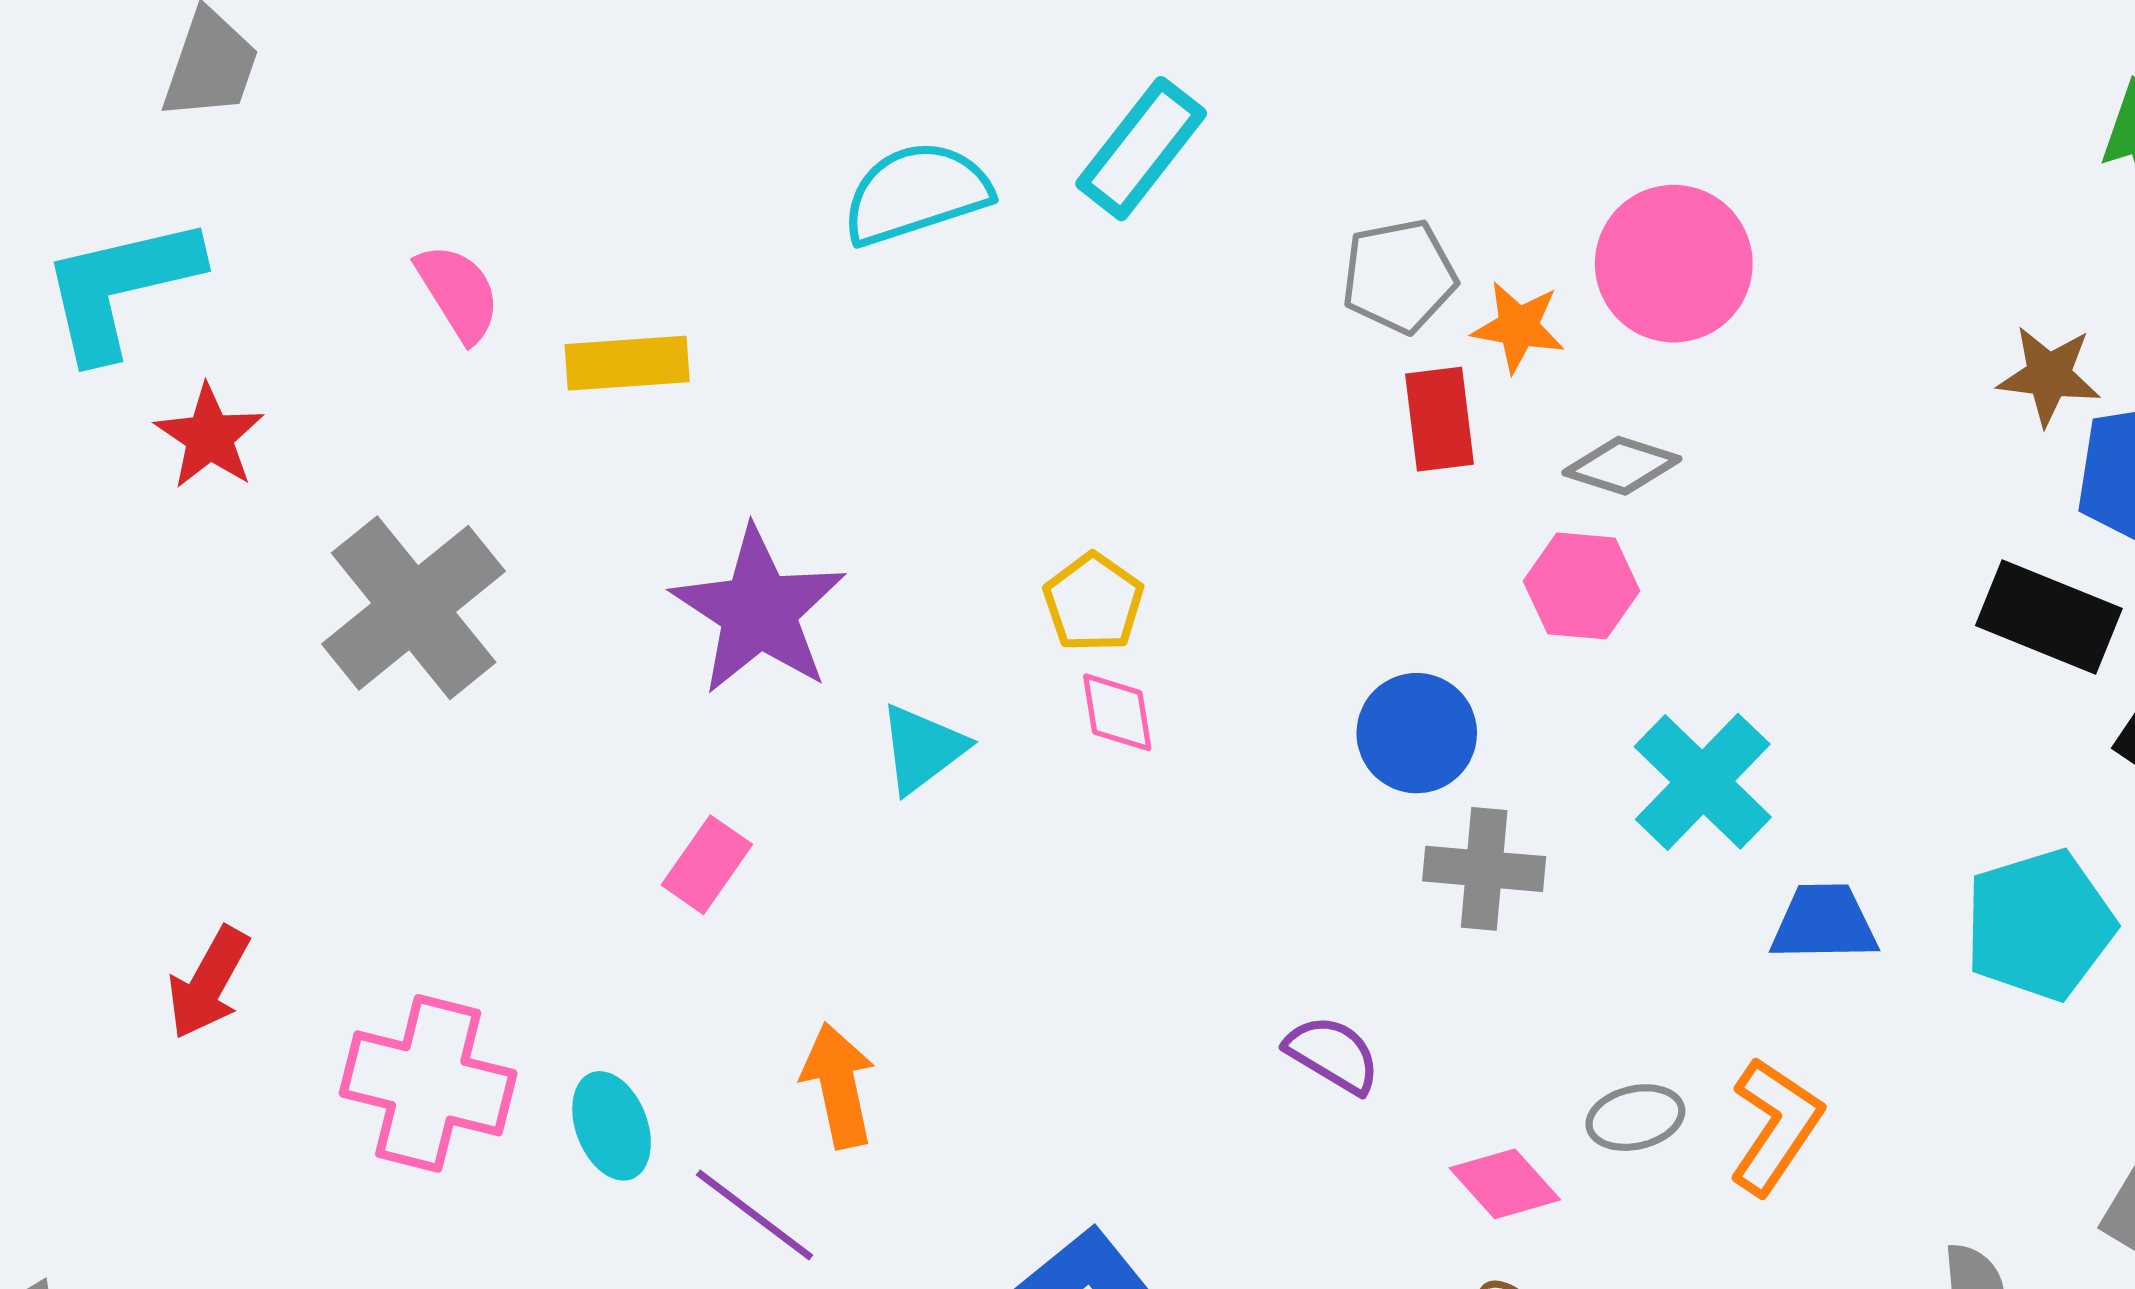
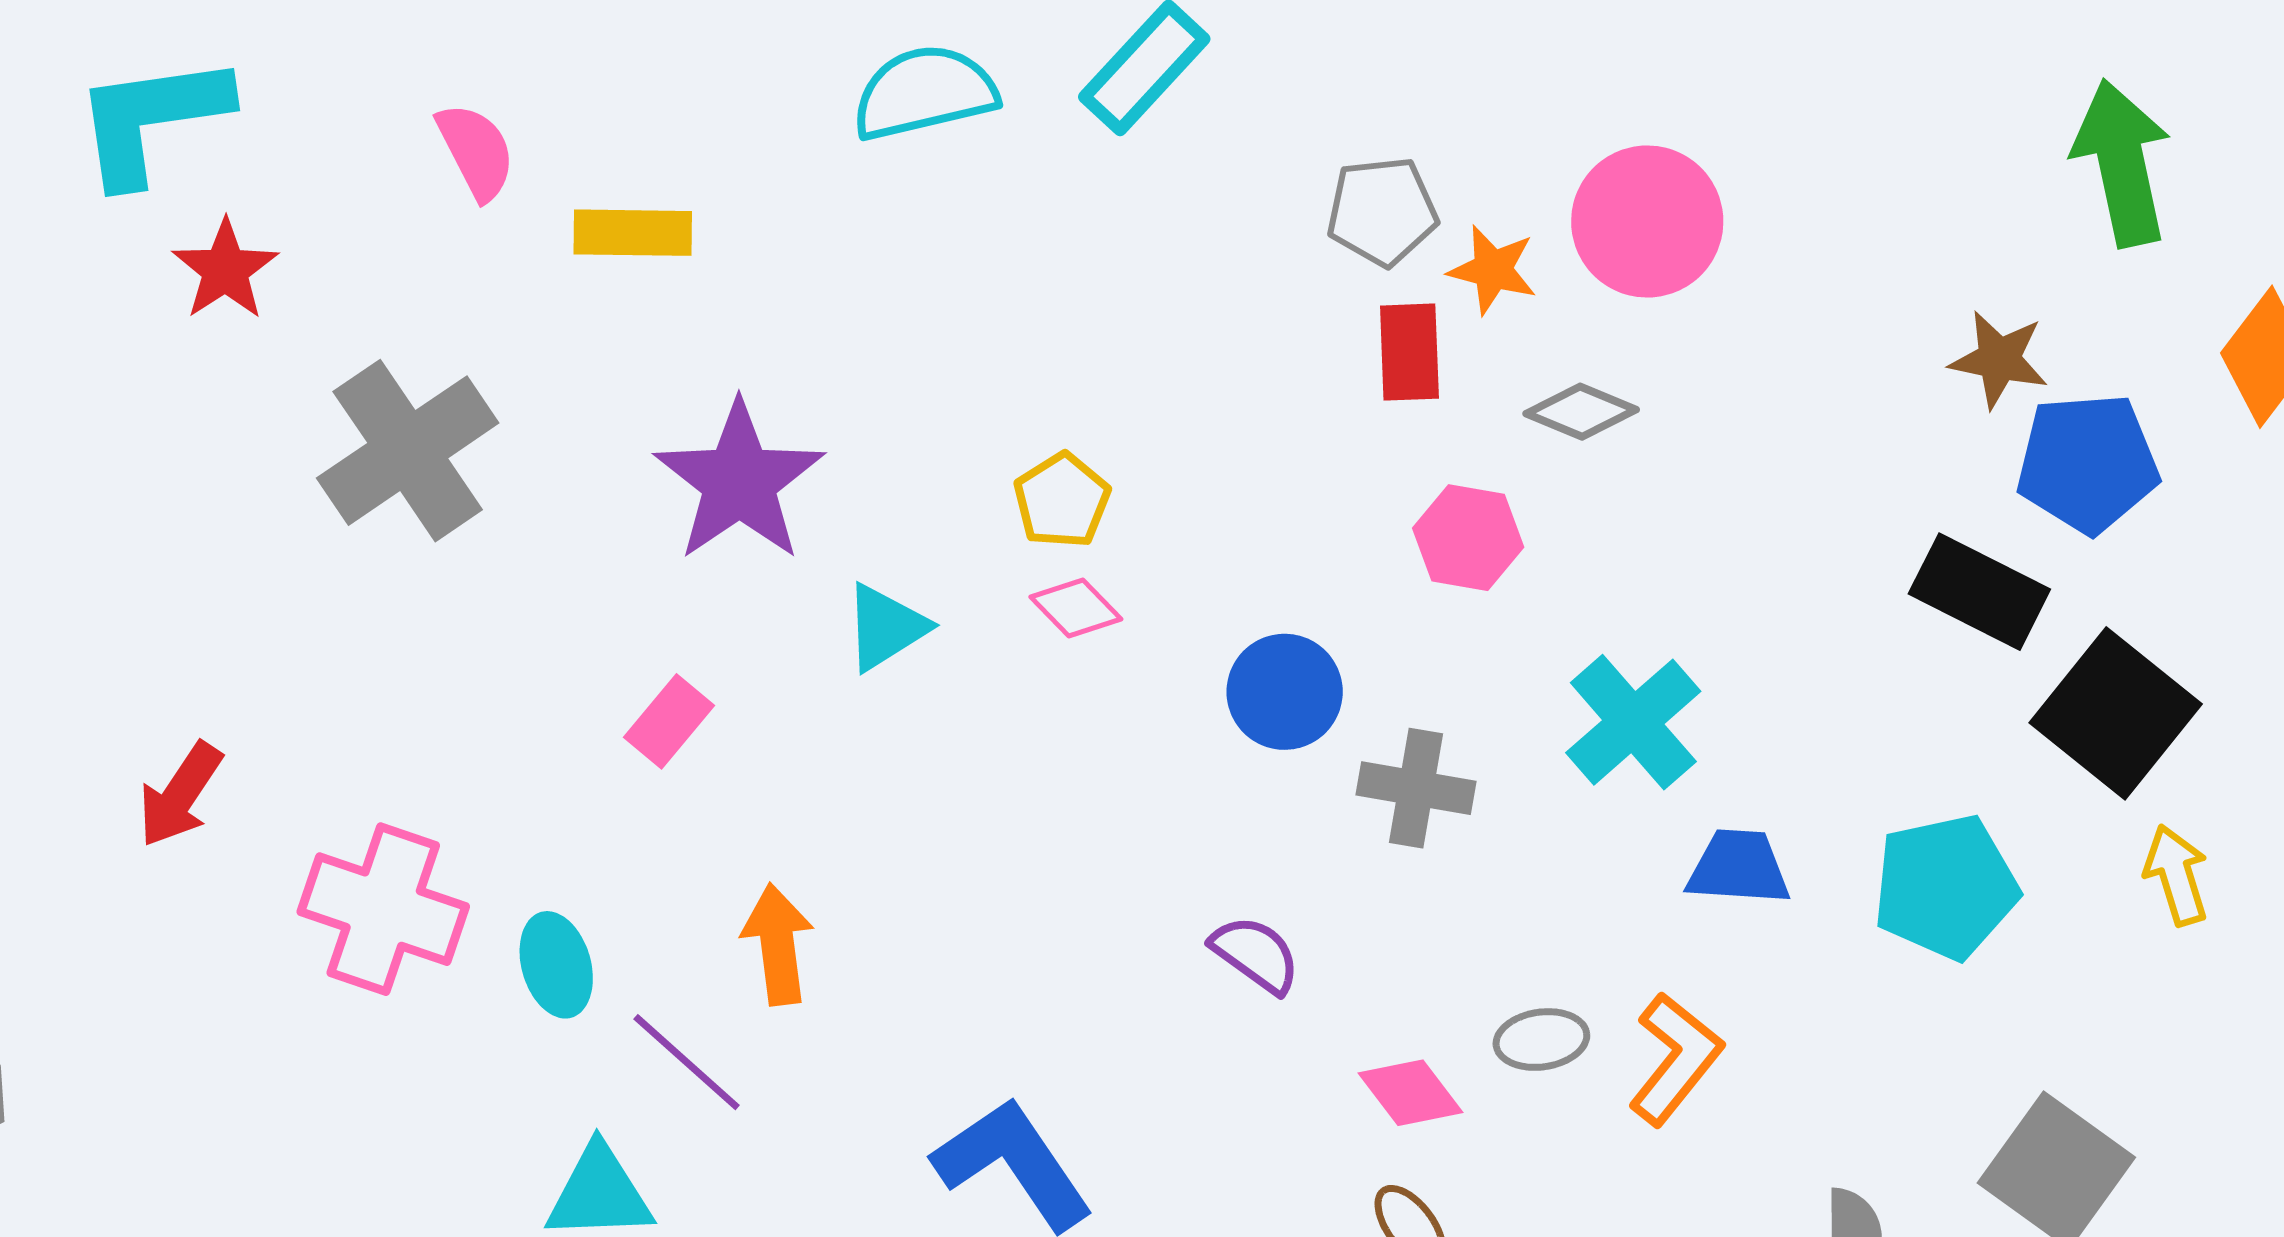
pink hexagon: (1582, 586) -> (1468, 538), moved
pink diamond: (1117, 712) -> (1076, 608), turned -40
blue circle: (1417, 733) -> (1285, 692), moved

